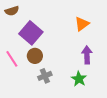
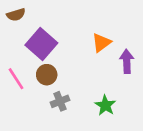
orange triangle: (82, 24) -> (101, 43), moved
purple arrow: (87, 55) -> (127, 61), moved

